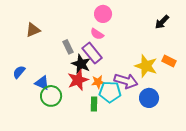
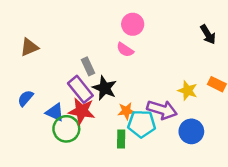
black arrow: (162, 22) -> (208, 34), turned -77
brown triangle: (33, 30) -> (29, 47), moved
purple rectangle: (92, 53) -> (80, 89), moved
yellow star: (146, 66) -> (188, 91), size x0.7
red star: (78, 80) -> (82, 111), moved, turned 30

